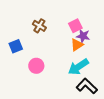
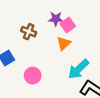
purple star: (83, 36) -> (56, 19), moved
orange triangle: (77, 45) -> (64, 43), moved

